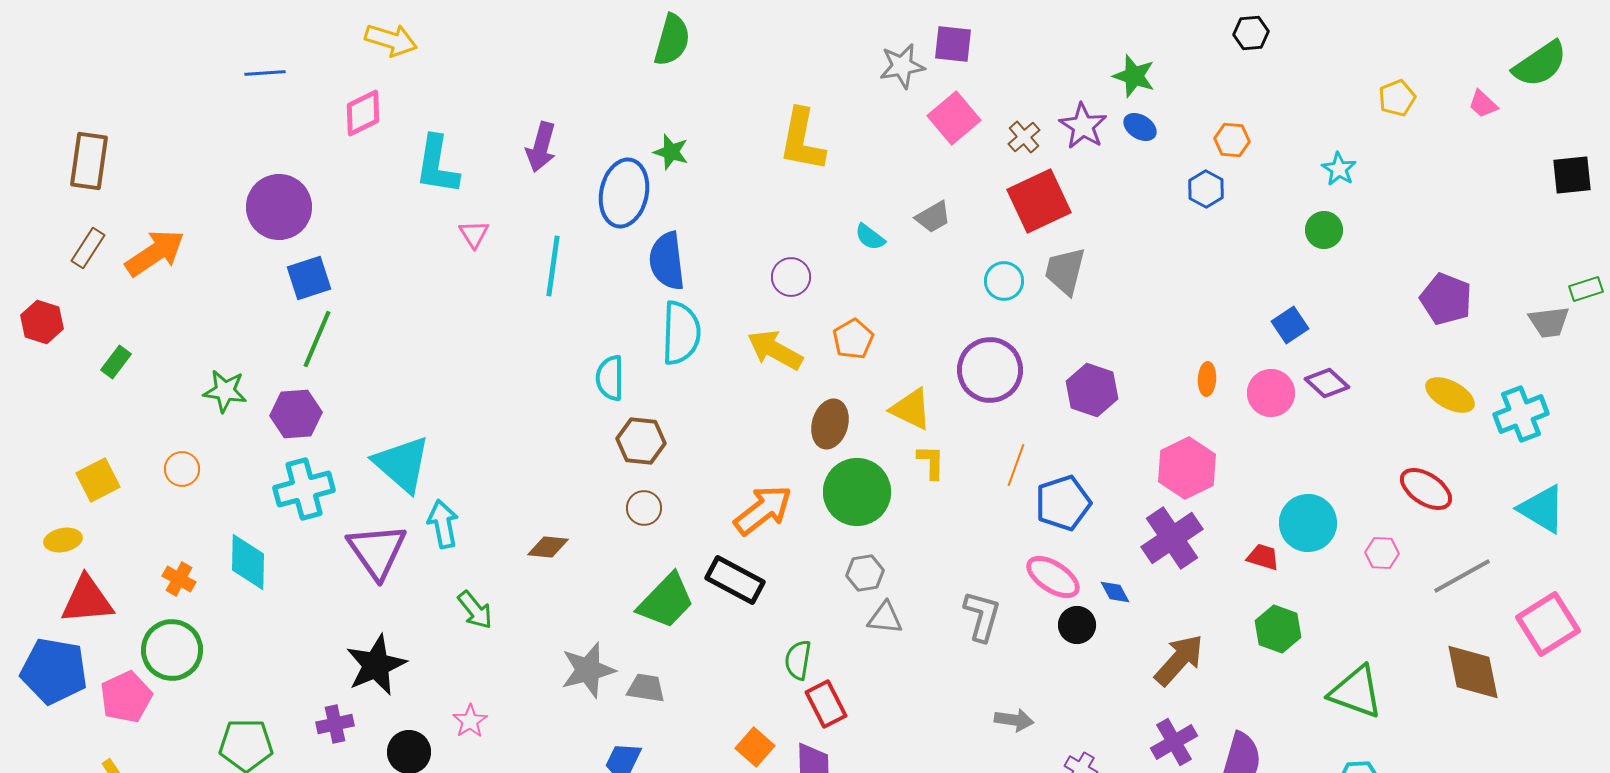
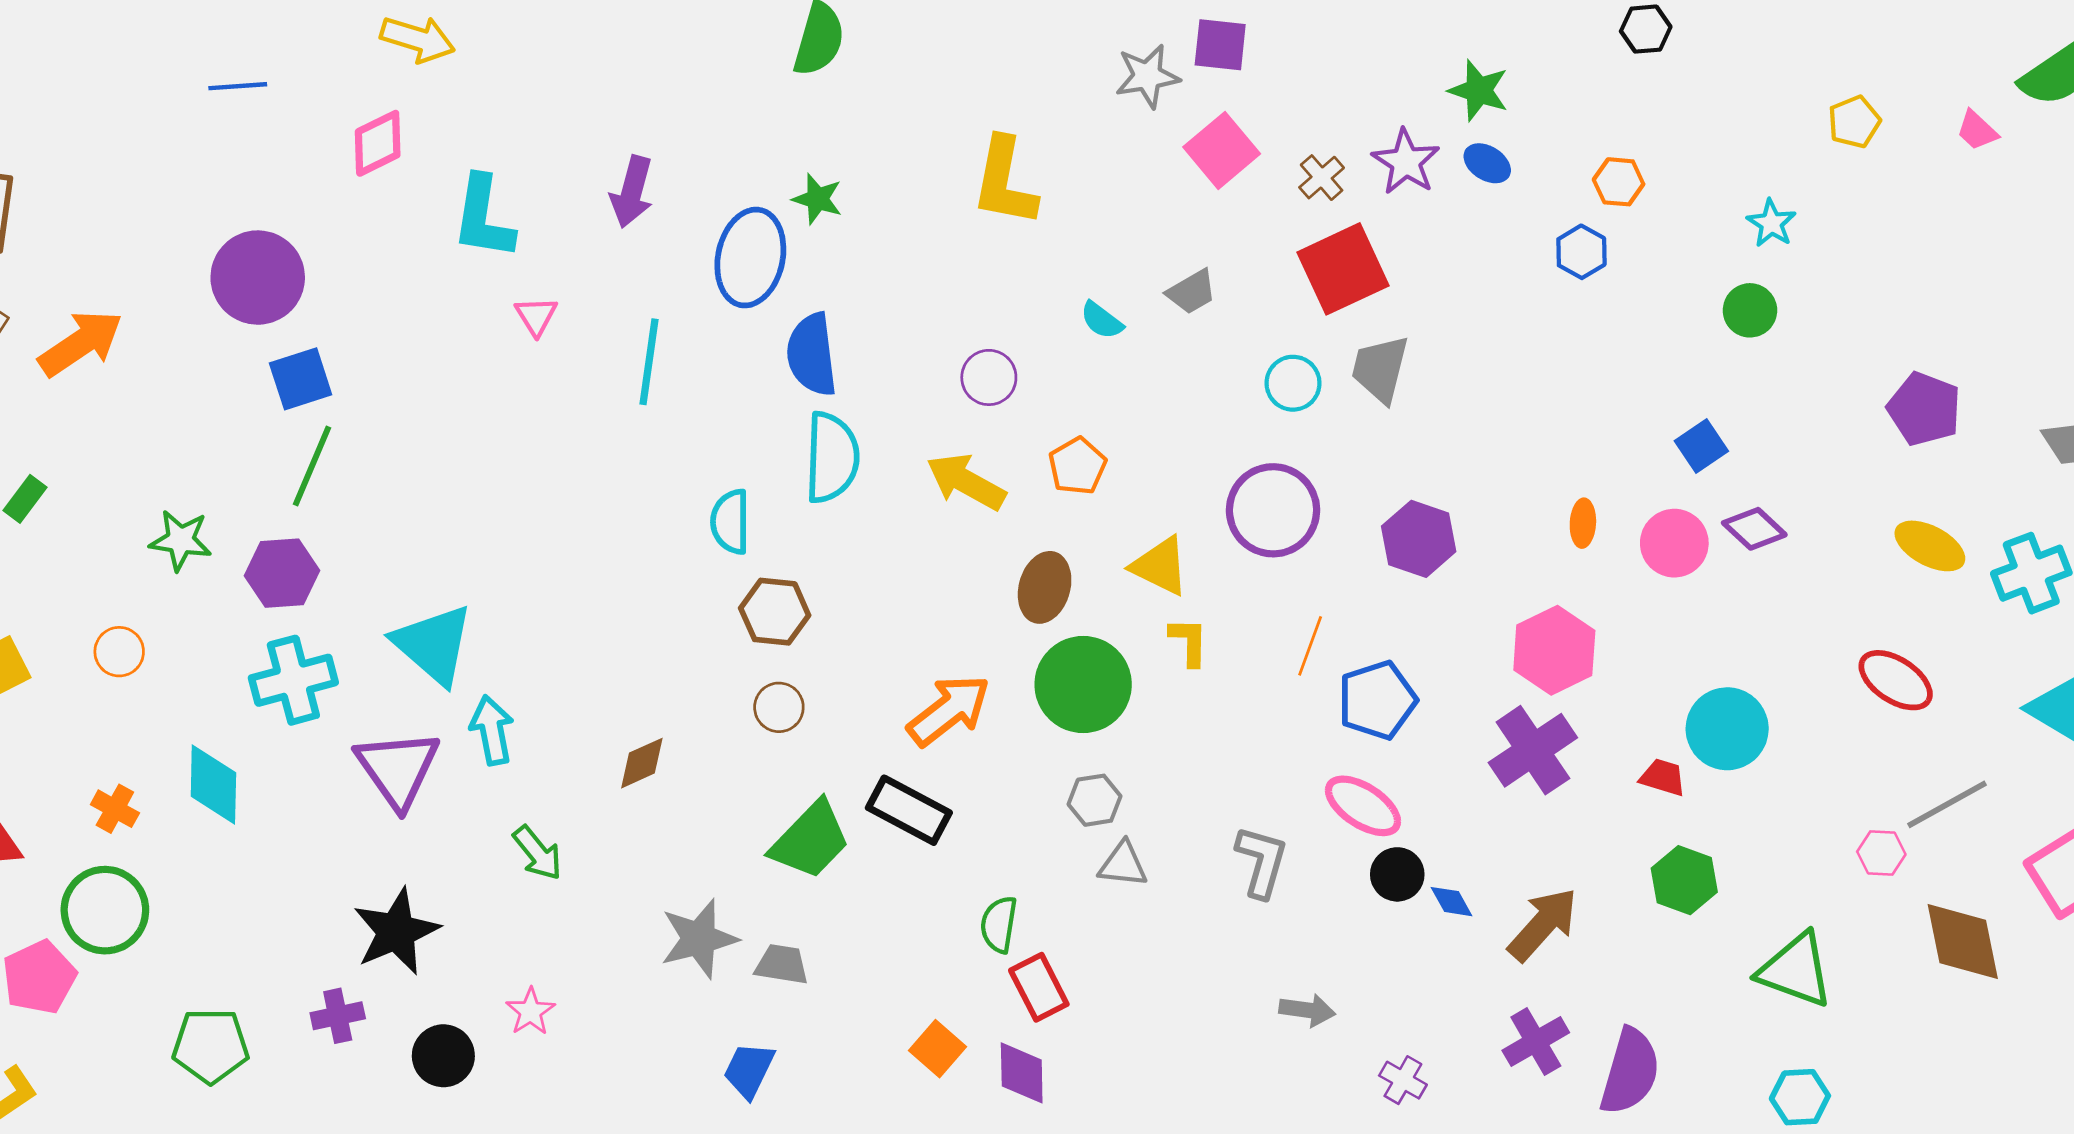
brown diamond: (548, 547) -> (642, 763), turned -30
pink hexagon: (1382, 553) -> (1881, 853), moved
blue diamond: (1115, 592) -> (1452, 902), moved

